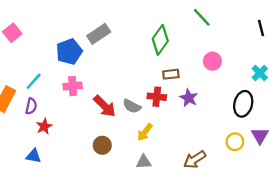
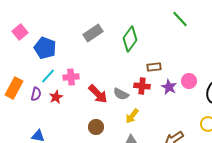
green diamond: (160, 40) -> (130, 39), moved
blue pentagon: (69, 52) -> (45, 48), moved, turned -30
pink circle: (212, 61) -> (189, 81), moved
cyan line: (34, 81) -> (48, 76), moved
red star: (44, 126) -> (56, 97), moved

